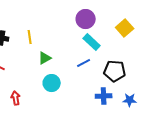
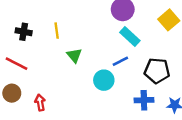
green triangle: (45, 58) -> (74, 55), turned -40
cyan circle: (52, 83) -> (104, 80), moved

